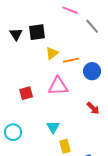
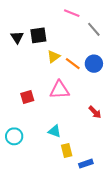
orange line: (71, 60) -> (73, 64), turned 49
blue circle: (92, 71) -> (94, 64), moved
cyan triangle: (53, 127) -> (55, 131), turned -40

